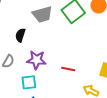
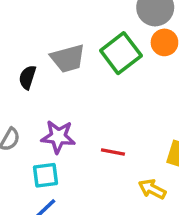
black semicircle: (20, 35) -> (27, 77), moved

